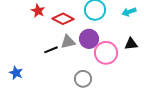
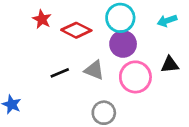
purple circle: (89, 39) -> (123, 44), moved
gray triangle: (68, 42) -> (94, 70), moved, turned 35

